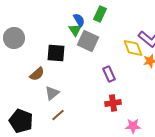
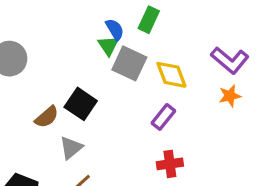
yellow diamond: (133, 48) -> (171, 75), moved
black square: (56, 53) -> (81, 104), moved, turned 30
purple rectangle: (109, 74) -> (163, 117), turned 63

